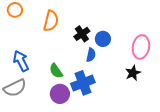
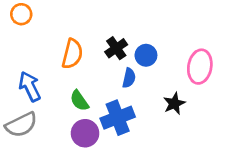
orange semicircle: (51, 21) -> (72, 54), moved
black star: (133, 73) -> (174, 103), moved

